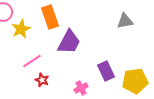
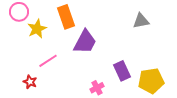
red star: (42, 80) -> (30, 82), moved

